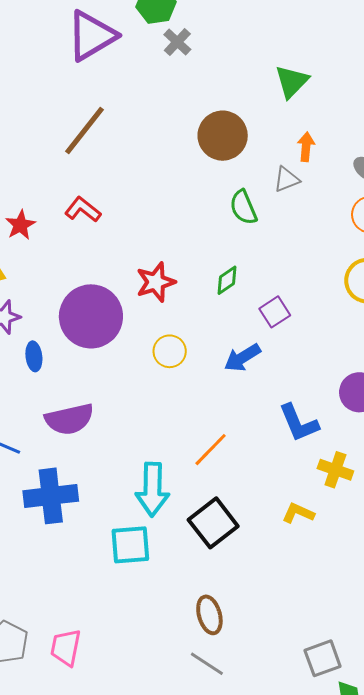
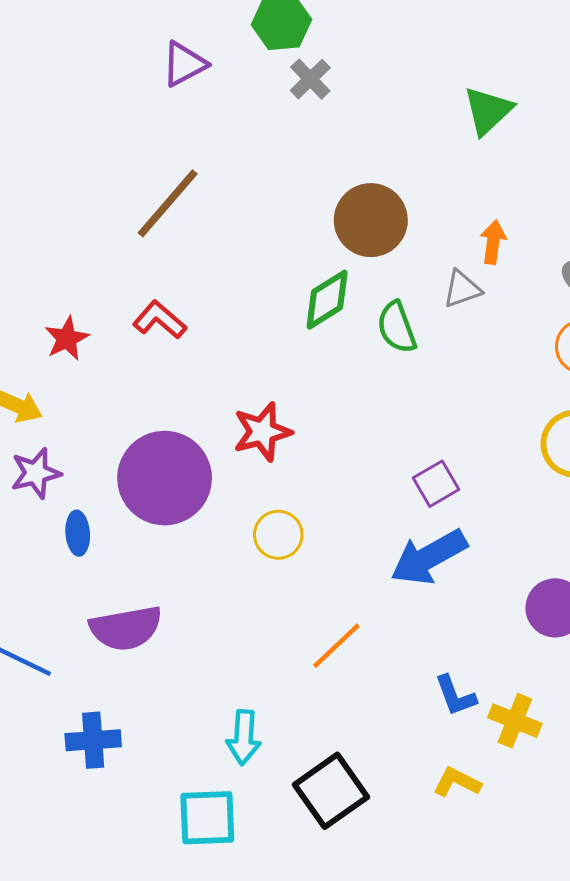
purple triangle: (92, 36) -> (184, 64), size x0.6
green triangle: (292, 82) -> (488, 111), moved
green diamond: (227, 280) -> (327, 300), moved, size x1.4
blue arrow: (242, 358) -> (429, 557), moved, size x1.4
blue L-shape: (299, 423) -> (455, 696), moved, size x0.7
orange line: (211, 450) -> (336, 646), moved
cyan arrow: (152, 489) -> (244, 737), size x0.7
blue cross: (51, 496) -> (93, 740), size x0.7

